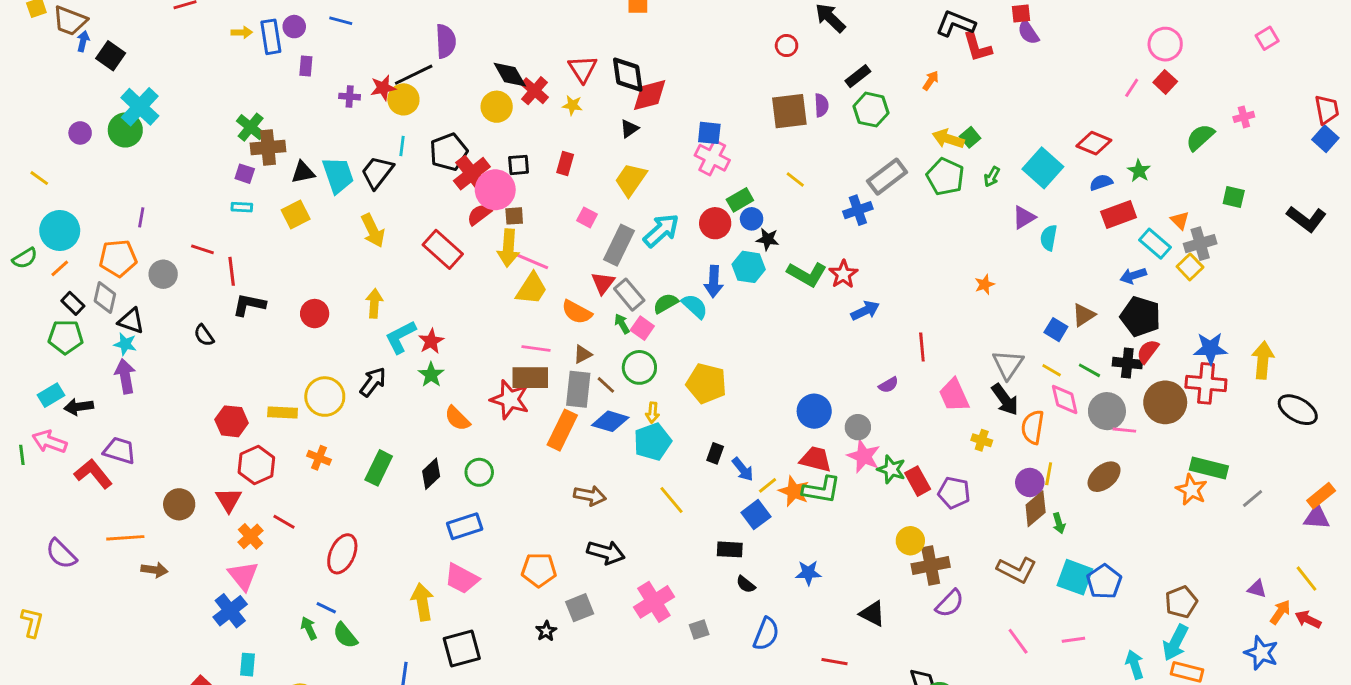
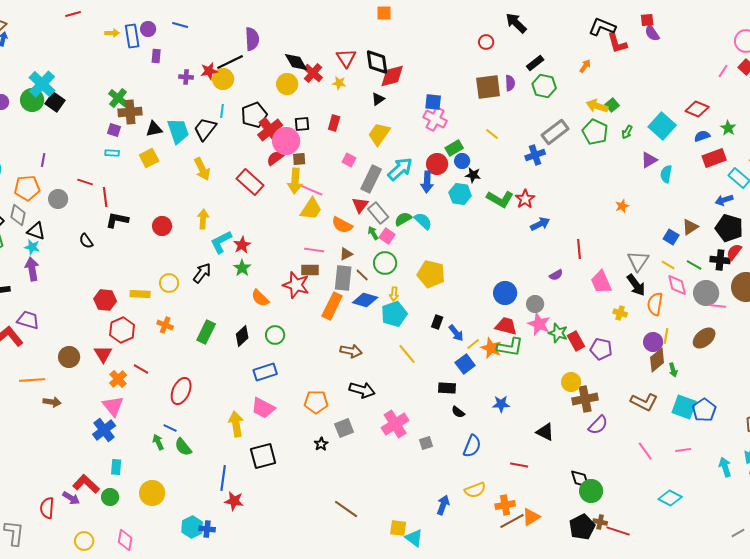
black square: (111, 56) -> (55, 102), moved
blue arrow: (714, 281) -> (427, 182), moved
brown rectangle: (530, 378) -> (310, 270), size x0.7
yellow circle: (325, 397) -> (169, 283), size x0.7

